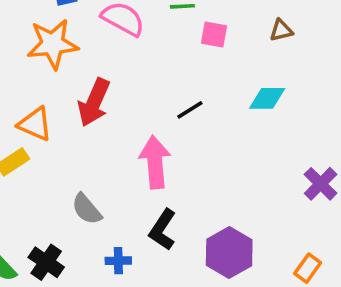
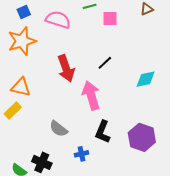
cyan diamond: (267, 98) -> (146, 79), moved
red arrow: (94, 102) -> (66, 68), moved, turned -32

